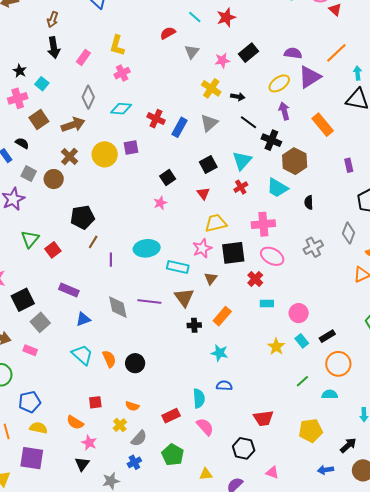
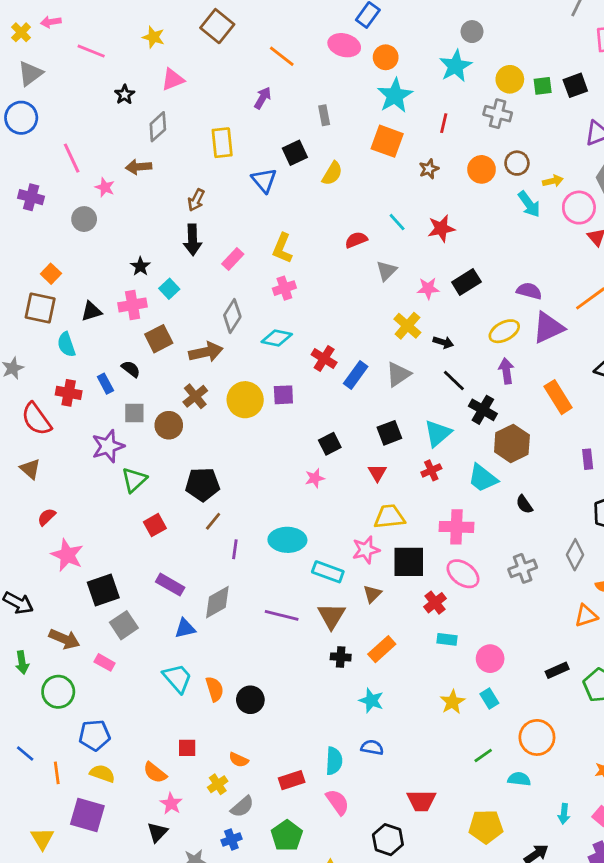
gray square: (29, 174) -> (134, 413), turned -35
black semicircle: (309, 202) -> (524, 504), turned -40
green triangle: (30, 239) -> (134, 480), moved
gray diamond: (118, 307) -> (217, 602), moved, turned 65
black rectangle: (327, 336) -> (557, 670), moved

